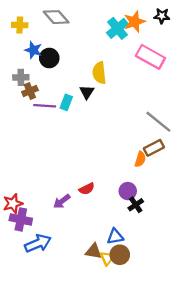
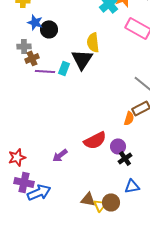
black triangle: (87, 92) -> (82, 59), size x1.6
red semicircle: (87, 189) -> (95, 140), moved, size x1.6
purple cross: (21, 219) -> (24, 182), moved
blue triangle: (115, 237) -> (132, 186), moved

